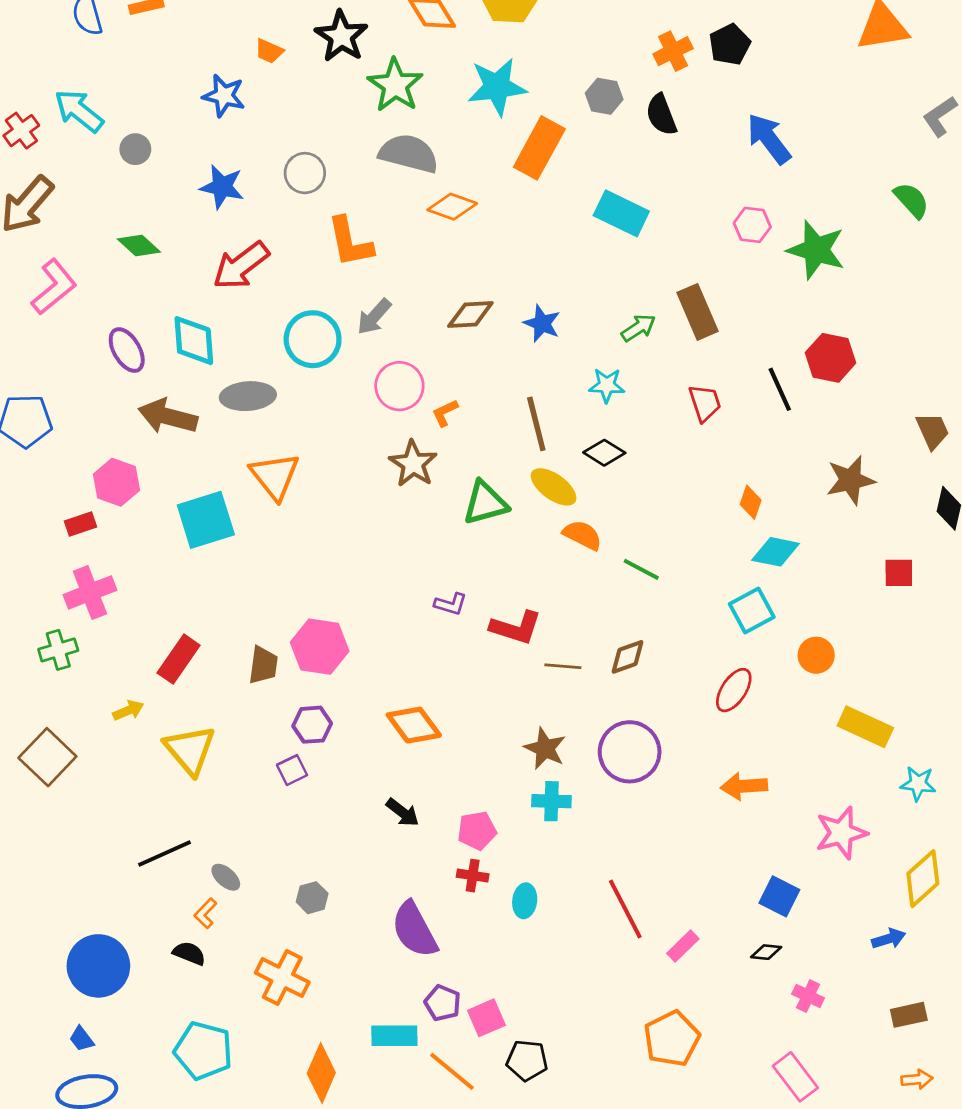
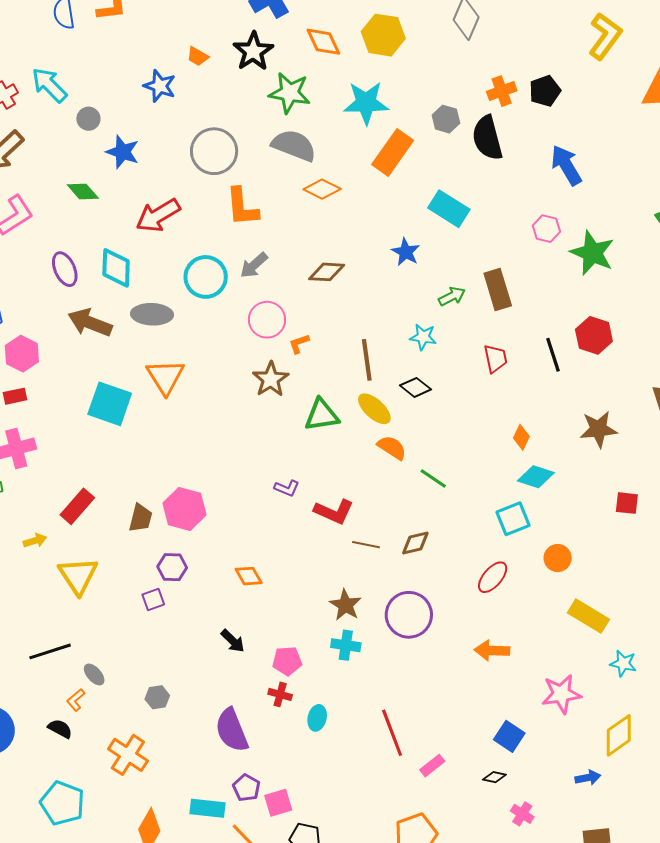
green star: (395, 85) -> (290, 93), turned -30
black semicircle: (661, 115) -> (487, 138), size x1.4
gray circle: (305, 173) -> (214, 151), size x1.5
blue star: (222, 187) -> (123, 152), moved
blue star: (542, 323) -> (406, 252), moved
pink hexagon: (116, 482) -> (22, 354), moved
cyan square: (206, 520) -> (110, 404), turned 30
orange diamond: (414, 725) -> (249, 576), size x0.7

